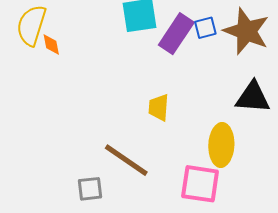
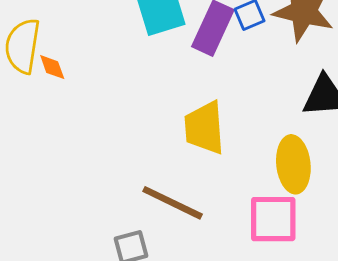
yellow trapezoid: (159, 107) -> (204, 128), size x1.5

